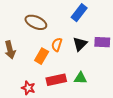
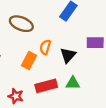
black triangle: (80, 44) -> (68, 55), moved

